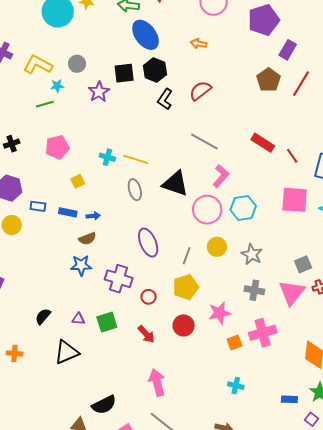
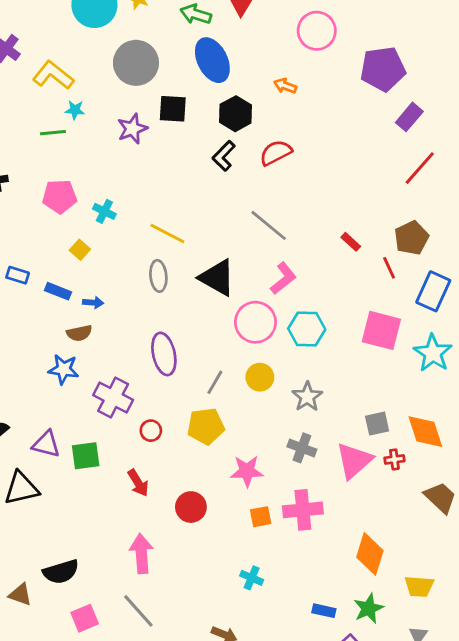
gray circle: (77, 64) -> (136, 63), moved, size x1.8
black hexagon: (155, 70) -> (236, 114), moved
brown pentagon: (269, 80) -> (411, 238), moved
red rectangle: (263, 143) -> (351, 242), size x0.6
cyan cross: (107, 157) -> (104, 211), moved
yellow square: (78, 181) -> (80, 250), turned -32
purple triangle: (78, 319) -> (46, 444), size x1.5
red circle: (184, 325) -> (191, 507), moved

